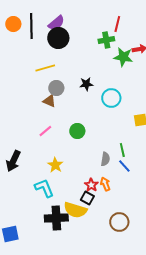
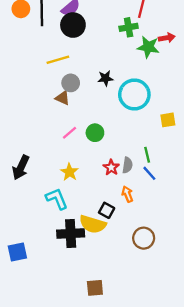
cyan circle: (111, 98) -> (134, 95), size x1.4
pink line: (45, 131) -> (69, 133), moved
red star: (91, 185) -> (111, 167), moved

